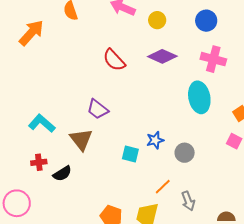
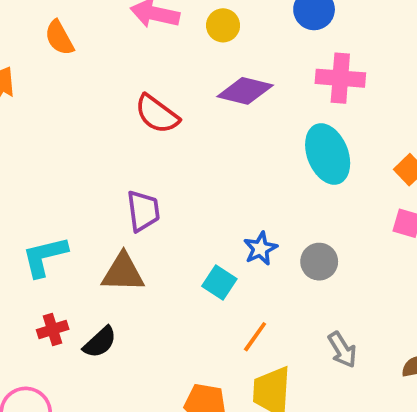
purple trapezoid: (98, 109) -> (143, 211), turned -125
cyan L-shape: (42, 123) -> (45, 256), turned -44
brown triangle: (81, 139) -> (123, 273), turned -40
cyan square: (130, 154) -> (219, 283), turned 30
orange line: (163, 187) -> (255, 337), moved

